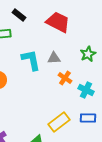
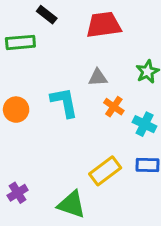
red trapezoid: (58, 22) -> (104, 25), turned -35
cyan L-shape: (31, 60) -> (64, 102), moved

